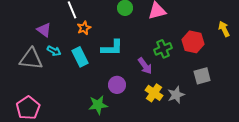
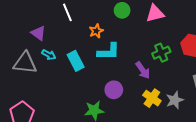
orange star: (84, 28) -> (96, 31), moved

